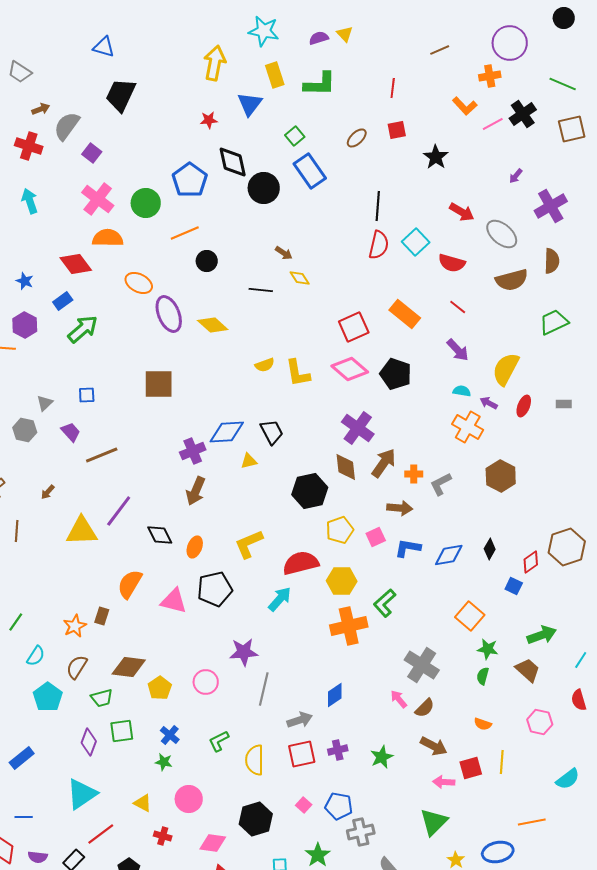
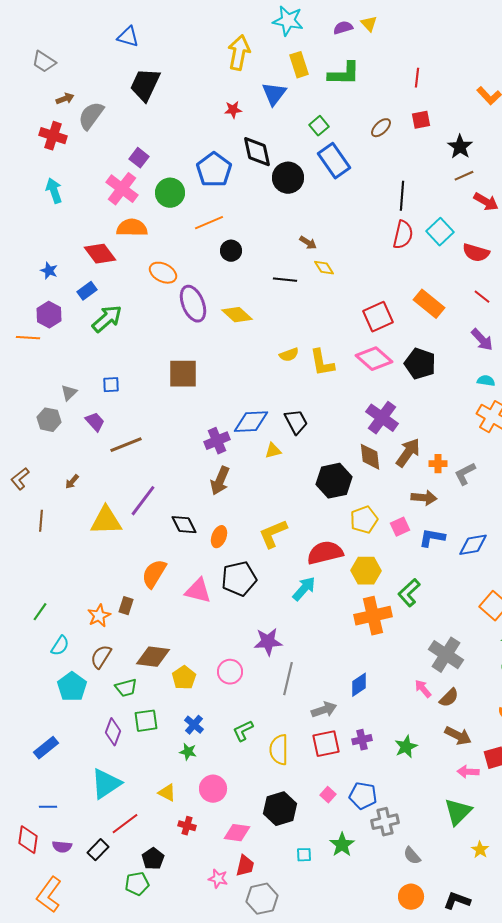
brown line: (440, 50) -> (464, 176), moved
purple square: (92, 153) -> (139, 158), moved

